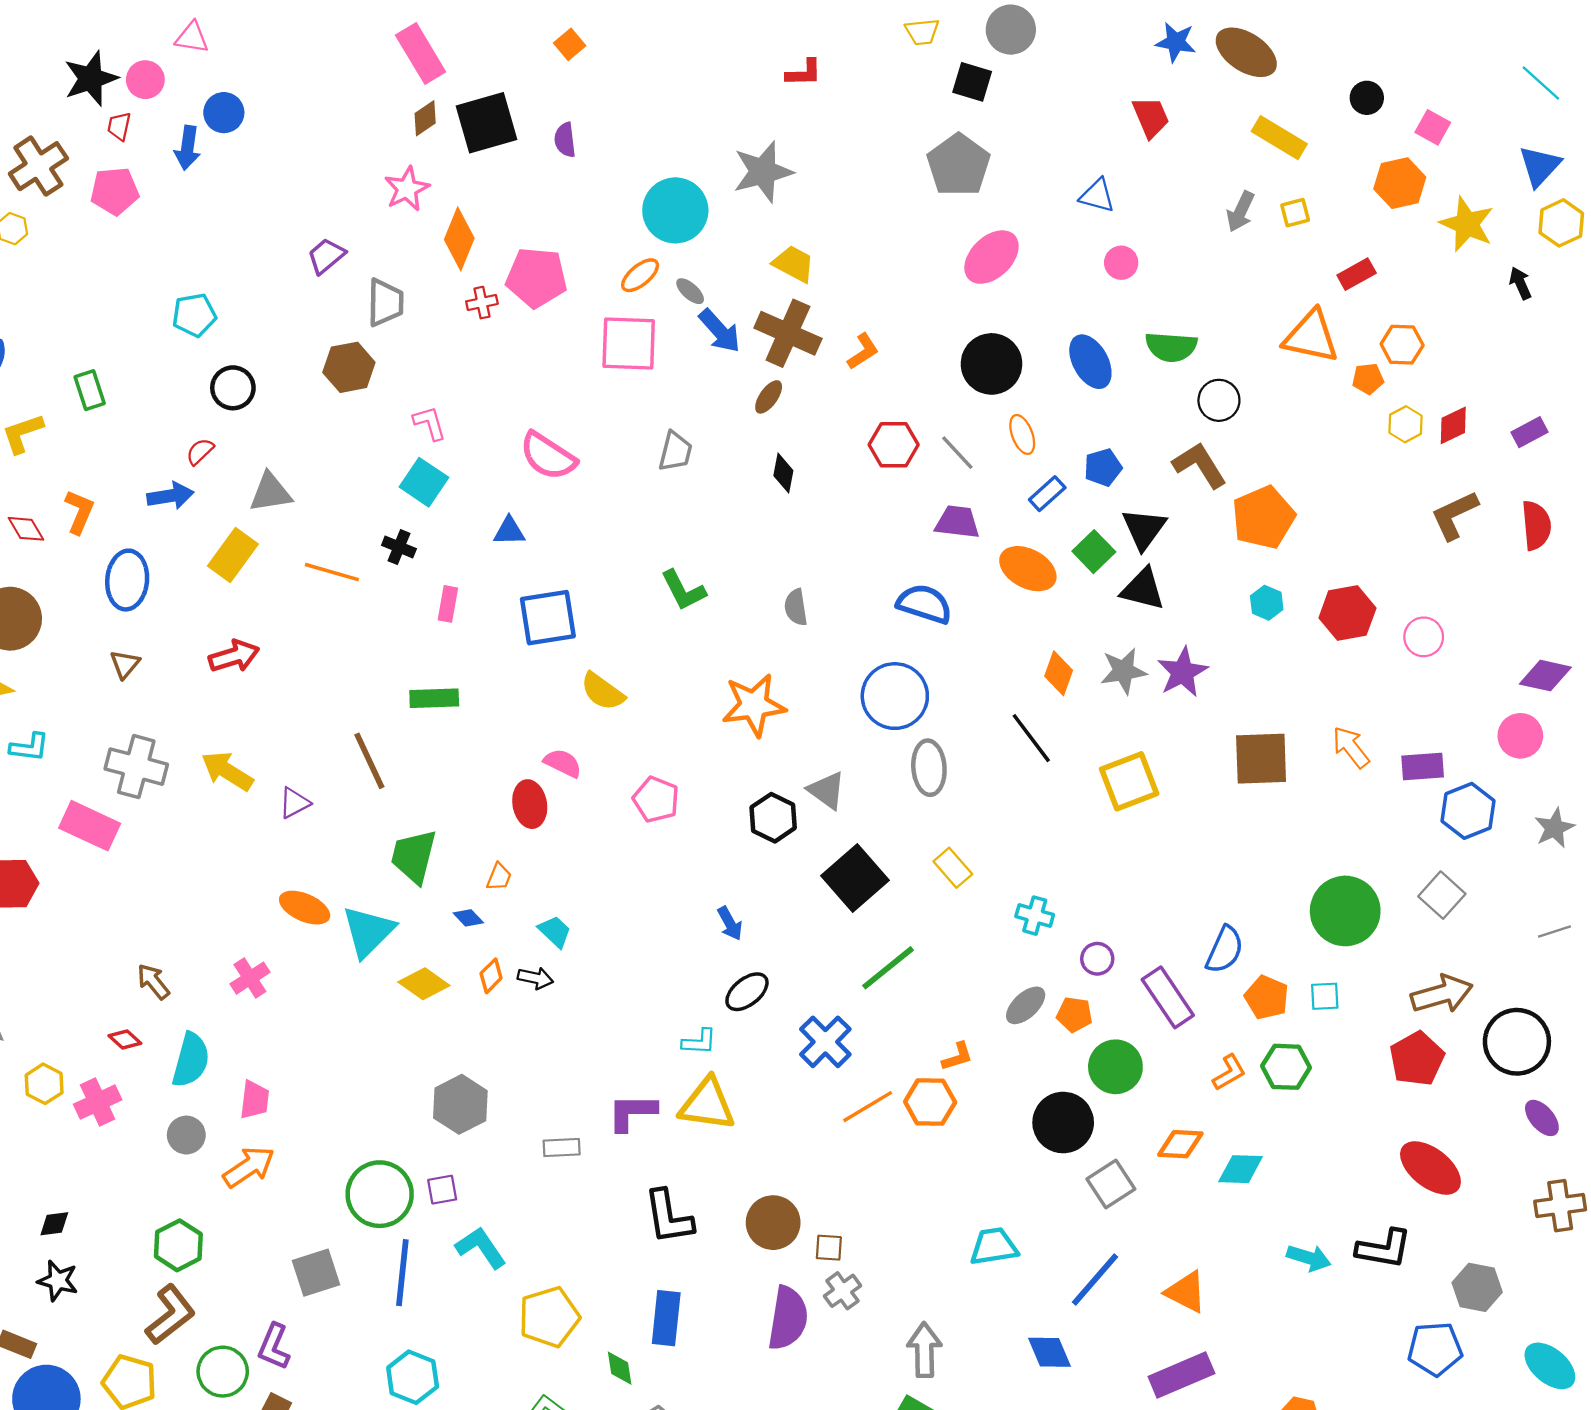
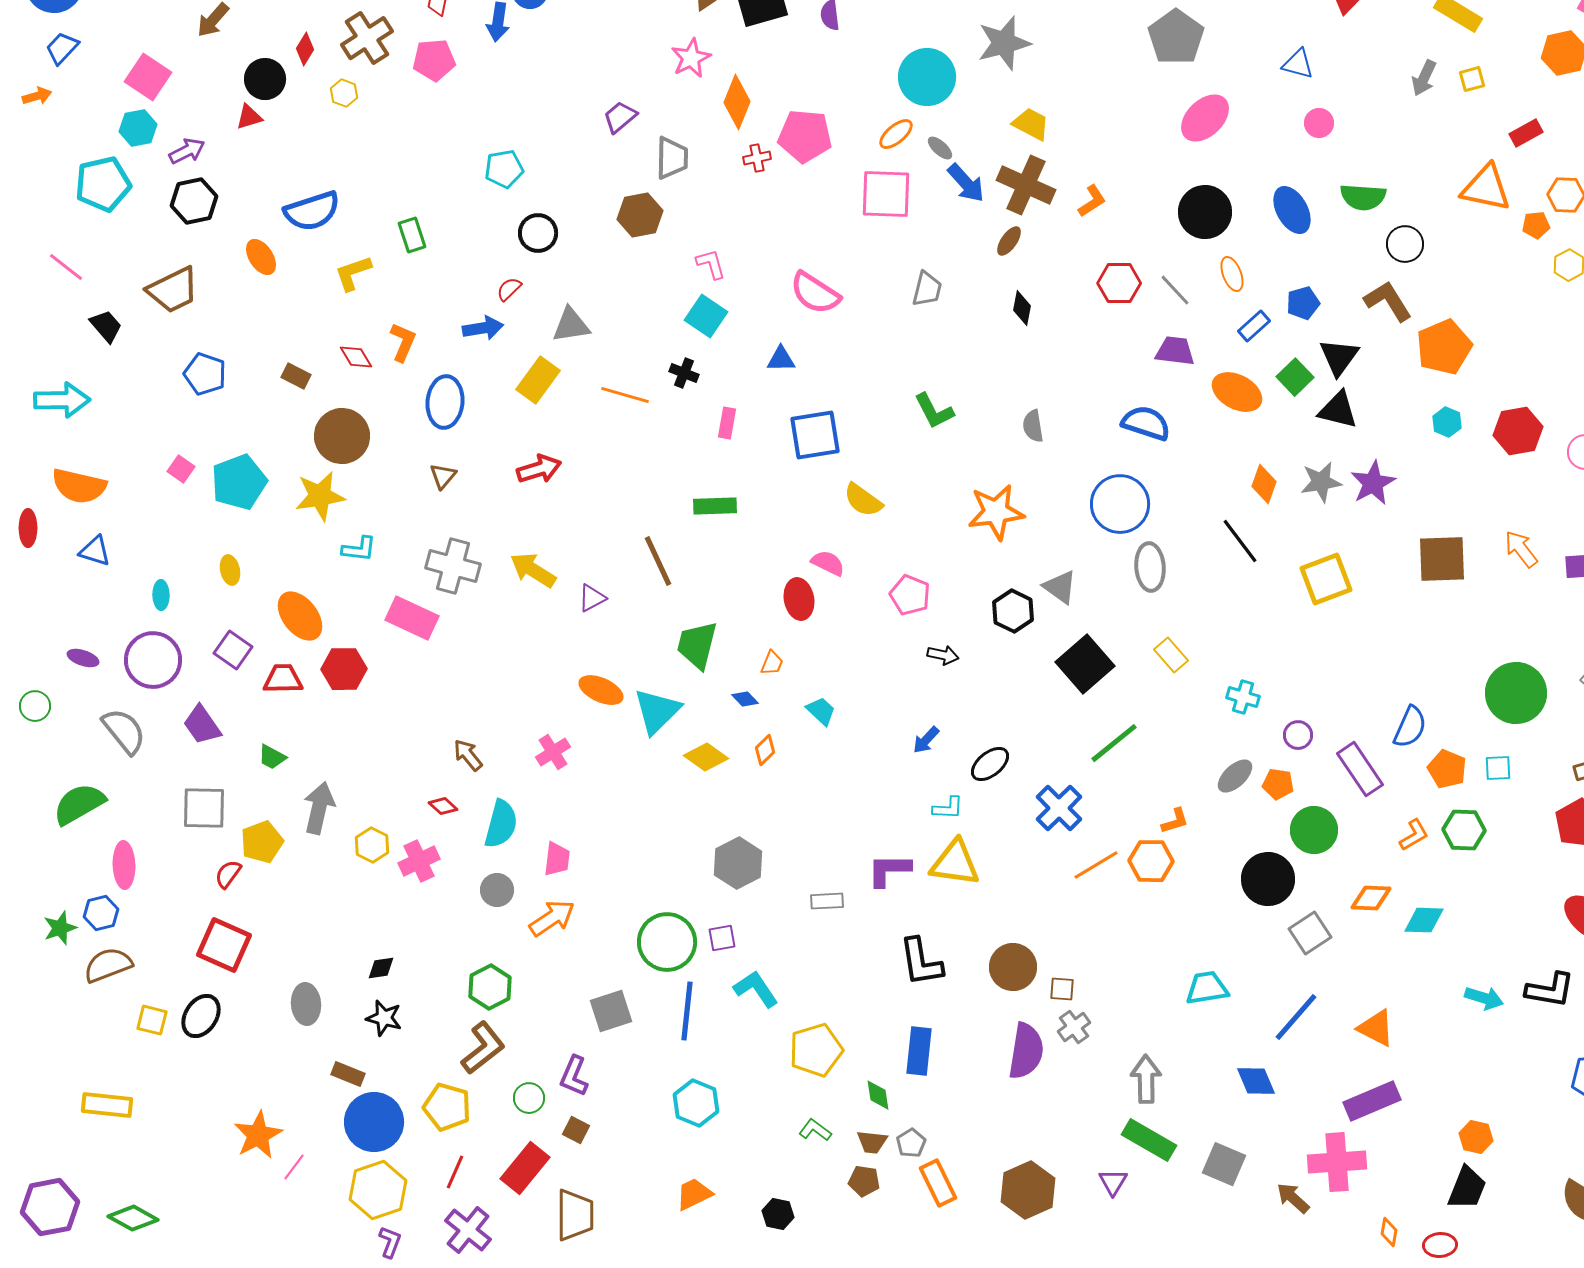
blue arrow: (730, 923) -> (926, 740), moved, turned 72
black arrow: (535, 978) -> (943, 655), moved
green circle: (223, 1372) -> (529, 1098), size x0.7

